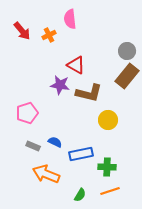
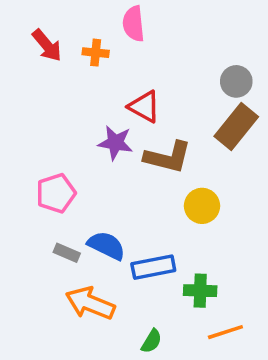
orange cross: (49, 35) -> (96, 53), turned 32
blue semicircle: (55, 142) -> (106, 246), size x1.5
orange line: (110, 191) -> (225, 332), moved

